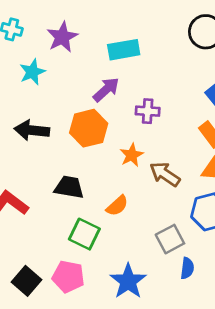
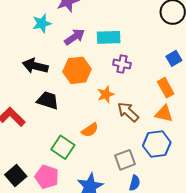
cyan rectangle: (124, 50) -> (109, 37), moved
purple arrow: (106, 90) -> (75, 37), moved
black trapezoid: (69, 187) -> (48, 100), moved

